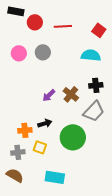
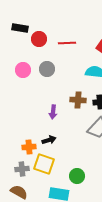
brown cross: (71, 94) -> (78, 100), moved, turned -35
purple arrow: (49, 95) -> (53, 112), turned -40
green circle: (73, 137) -> (77, 176), moved, size x0.6
yellow square: (40, 147) -> (44, 164), size x1.5

